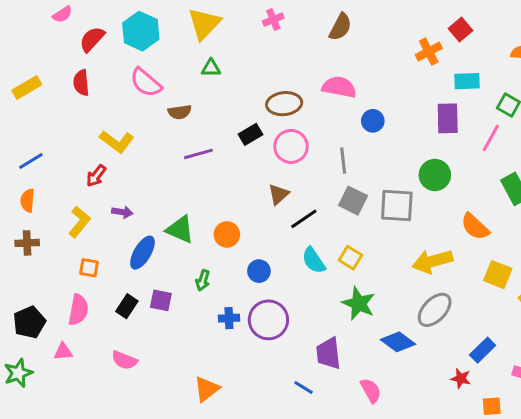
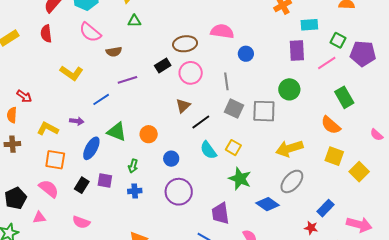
pink line: (491, 138) -> (327, 63), turned 30
blue line: (31, 161) -> (101, 99), moved
red arrow: (96, 176) -> (24, 96), moved, turned -91
yellow L-shape: (79, 222) -> (48, 129), turned -100
orange semicircle: (475, 227) -> (331, 125), moved
orange square: (89, 268) -> (55, 160), size x1.5
pink semicircle: (78, 310) -> (49, 189), turned -60
blue cross: (229, 318) -> (135, 191), moved

